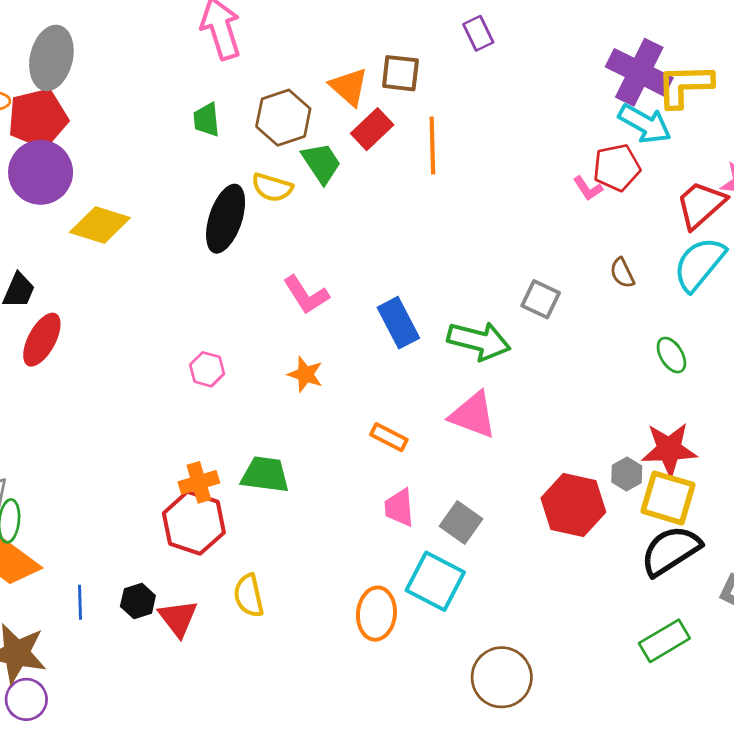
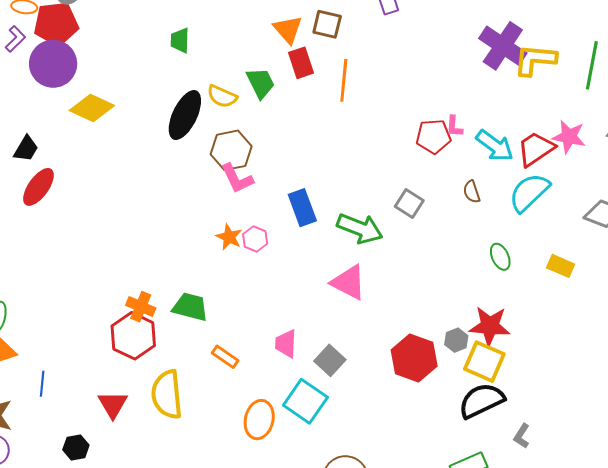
brown hexagon: (283, 118) -> (231, 150), moved
cyan arrow: (645, 124) -> (495, 146), moved
red rectangle: (372, 129) -> (301, 63), turned -72
red pentagon: (617, 168) -> (433, 136), moved
pink L-shape: (588, 188) -> (454, 126), turned 30
pink hexagon: (207, 369) -> (255, 239), moved
orange rectangle: (389, 437) -> (225, 357), moved
orange cross: (199, 482) -> (141, 307), turned 32
yellow semicircle: (249, 596) -> (167, 394), size x1.5
black hexagon: (138, 601) -> (76, 447), moved

